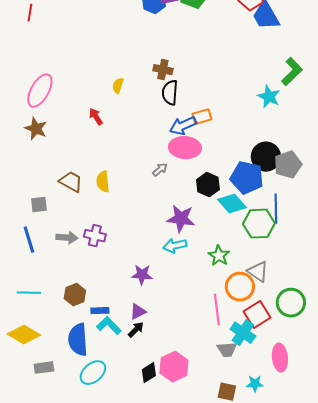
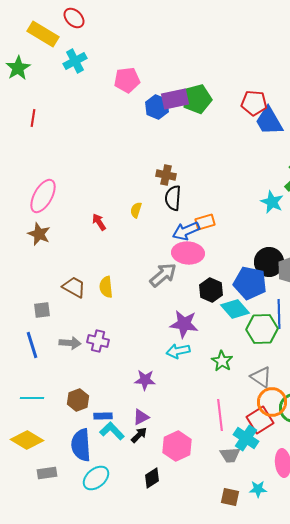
yellow semicircle: (118, 86) -> (136, 210), moved
gray arrow: (160, 170) -> (163, 275), size x1.8
orange circle: (240, 287) -> (272, 402), moved
pink hexagon: (174, 367) -> (177, 446), moved

